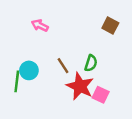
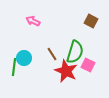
green semicircle: (91, 63) -> (75, 52), size x1.6
pink square: (101, 95) -> (88, 65), moved

